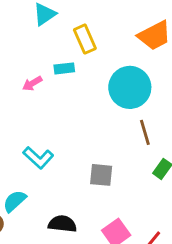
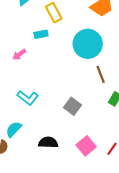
pink arrow: (32, 84) -> (19, 54), moved
gray square: (101, 175) -> (72, 106), turned 36

